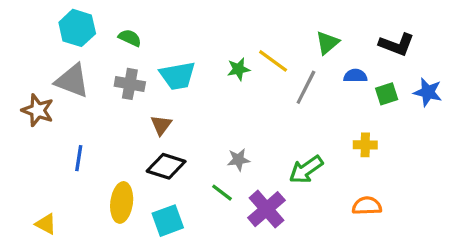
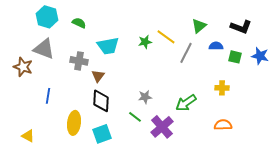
gray cross: (130, 84) -> (79, 61), moved
green square: (387, 94) -> (235, 57), turned 32
black diamond: (166, 166) -> (101, 101), turned 75

